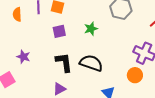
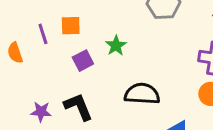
green star: (91, 29) -> (116, 46), moved
black L-shape: (64, 62) -> (78, 107), moved

